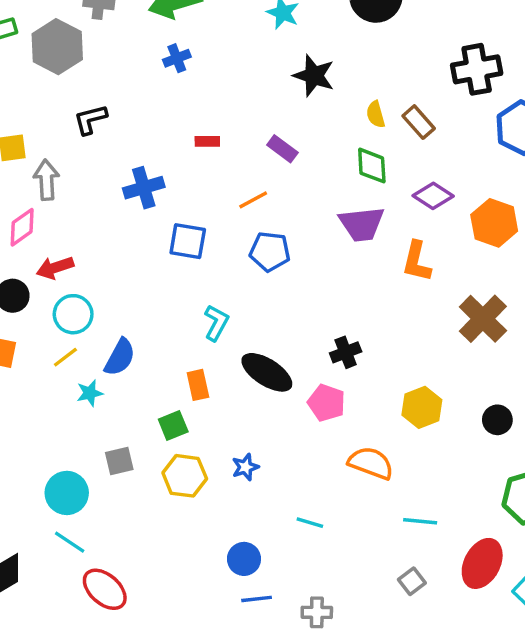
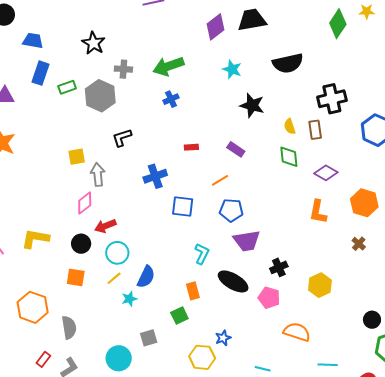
black cross: (477, 69) -> (332, 99), moved
brown rectangle: (419, 122) -> (315, 130), turned 36
orange hexagon: (494, 223) -> (364, 203), moved
purple trapezoid: (362, 224) -> (247, 241), moved
brown cross: (483, 319) -> (359, 244), size x0.5
yellow hexagon: (422, 407) -> (320, 285), moved
black circle: (497, 420) -> (372, 320), moved
yellow hexagon: (185, 476) -> (202, 357), moved

